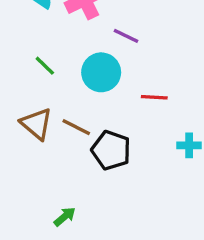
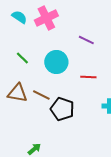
purple line: (126, 36) -> (86, 40), moved
brown triangle: (36, 124) -> (17, 93), turned -30

